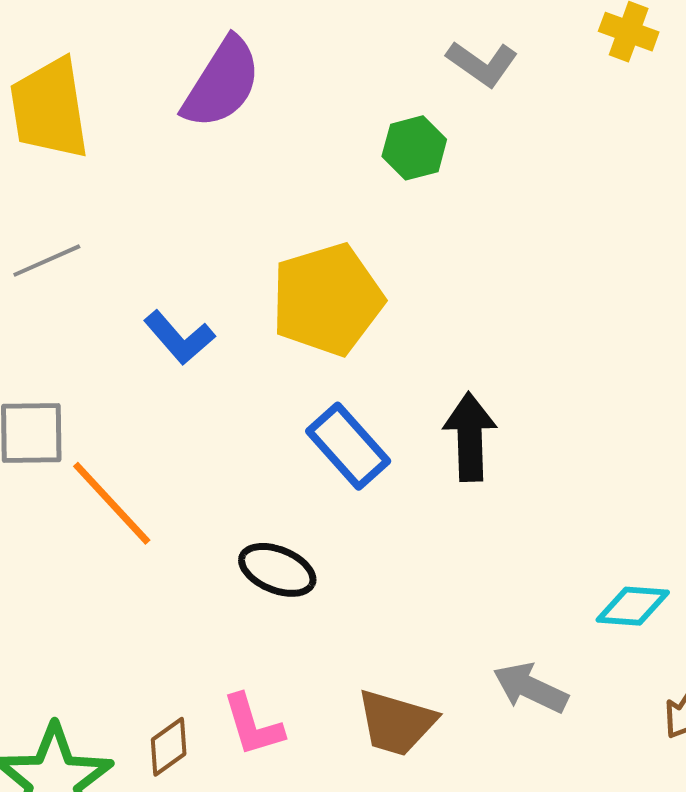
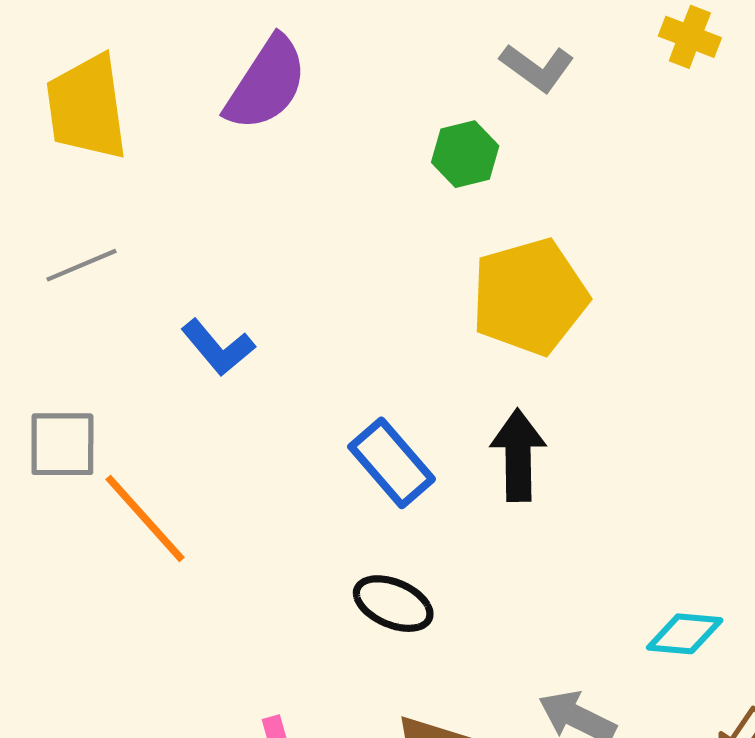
yellow pentagon: (327, 299) -> (530, 297), moved
black ellipse: (277, 570) -> (393, 604), moved

